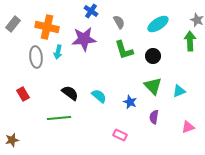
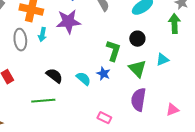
green L-shape: (124, 50) -> (113, 51), moved, turned -145
cyan triangle: (179, 91) -> (162, 60), moved
blue star: (130, 102) -> (103, 74), moved
purple semicircle: (154, 117) -> (138, 100), size x1.6

